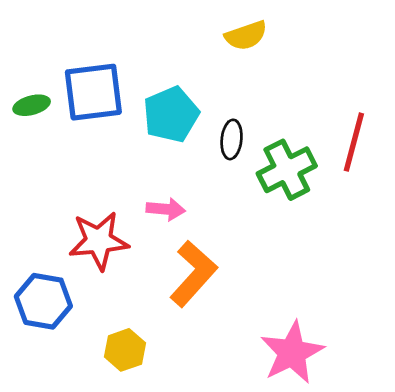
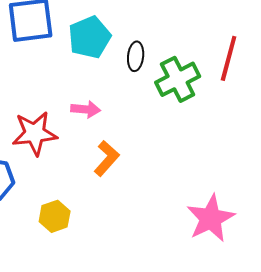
orange L-shape: (193, 274) -> (107, 158), size x0.7
pink star: (292, 353) -> (211, 218), moved

